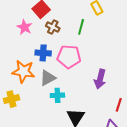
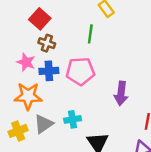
pink star: (24, 27) -> (26, 62), moved
brown cross: (53, 27) -> (47, 43), moved
gray triangle: (48, 78) -> (44, 124), moved

